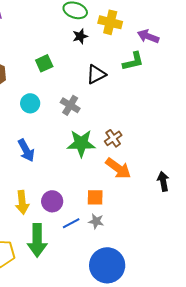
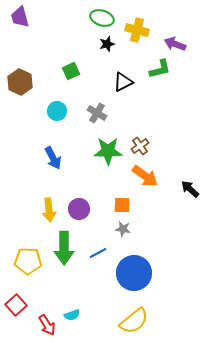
black arrow: (163, 181) -> (190, 189), turned -36
blue line: (71, 223) -> (98, 253), moved

